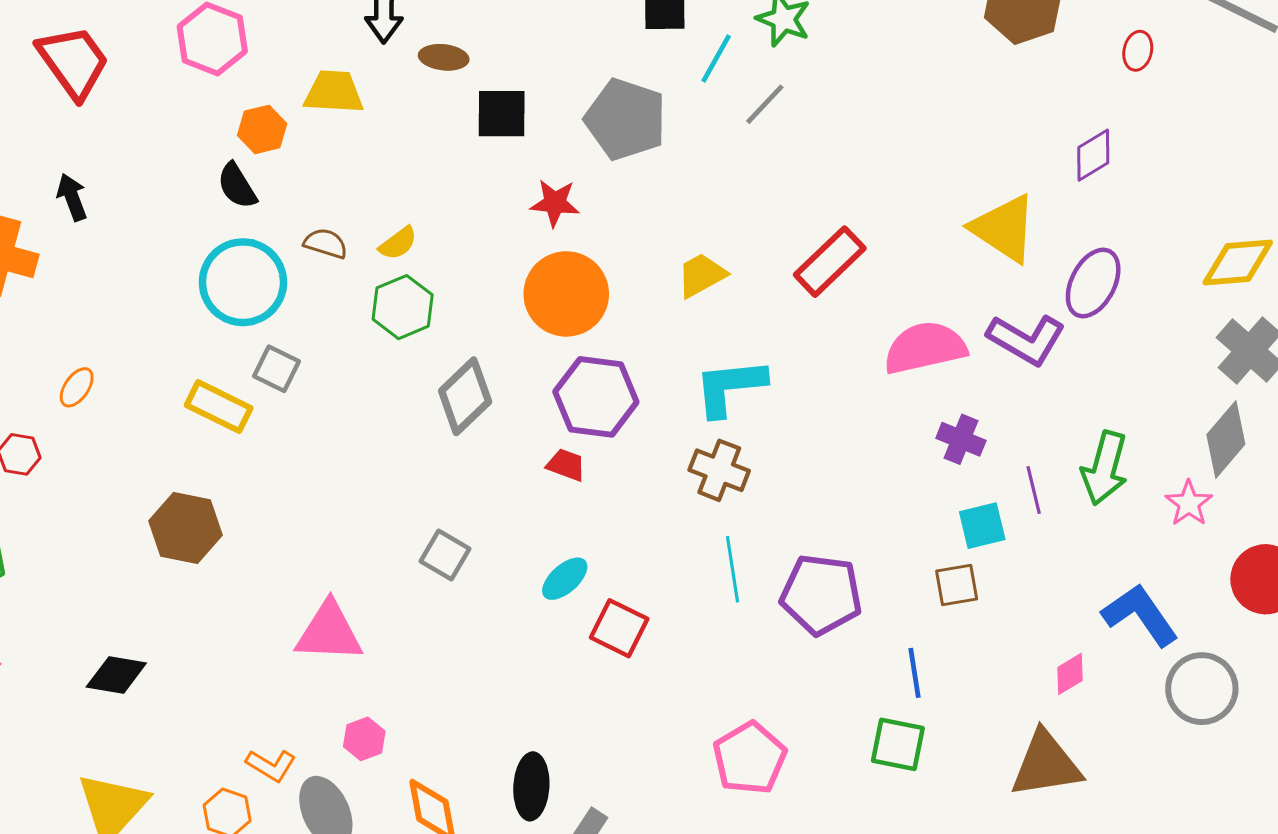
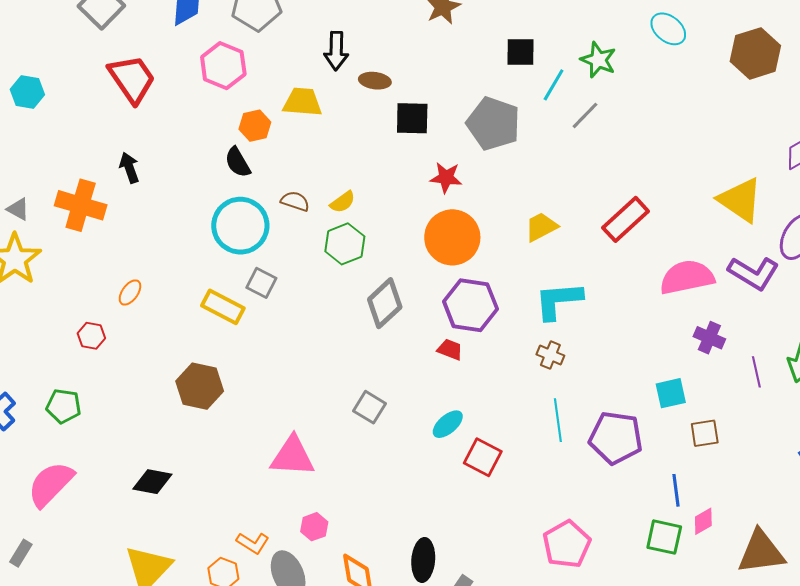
brown cross: (719, 470) -> (550, 355), size x0.7
cyan square: (982, 526) -> (671, 393), moved
pink diamond: (1070, 674) -> (703, 521), moved

